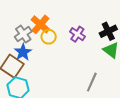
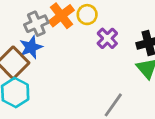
yellow circle: (49, 37) -> (87, 15), moved

